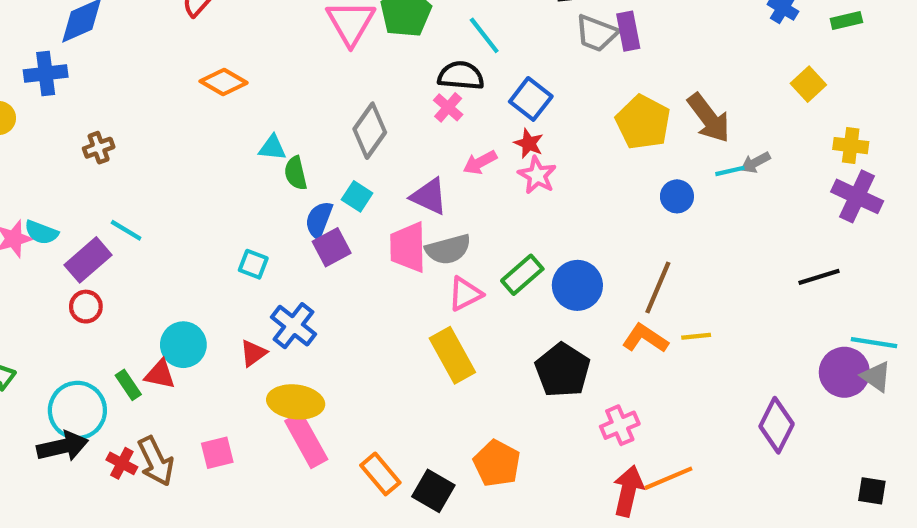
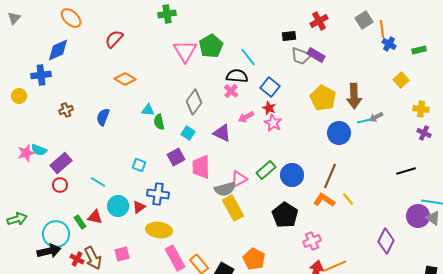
purple rectangle: (628, 31) -> (316, 55), turned -48
brown arrow: (709, 118) -> (354, 96), turned 35
blue circle: (677, 196) -> (339, 133), size x1.5
purple cross: (857, 196) -> (424, 133), size x0.6
blue semicircle: (319, 220) -> (103, 117), moved
cyan line: (126, 230) -> (98, 182), moved
pink trapezoid: (408, 247) -> (201, 167), moved
gray semicircle: (448, 249) -> (225, 189), moved
blue cross: (293, 326) -> (158, 194), turned -30
yellow line: (696, 336) -> (348, 199), turned 56
cyan circle: (183, 345) -> (118, 206), moved
pink rectangle: (306, 440) -> (175, 258), moved

